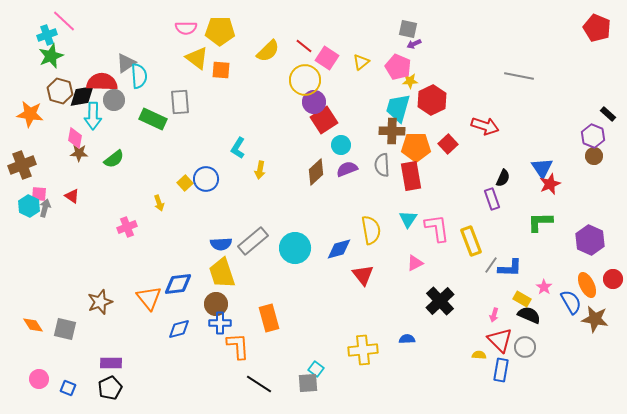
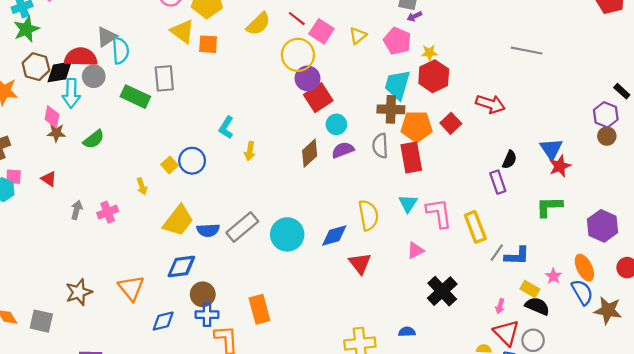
yellow star: (410, 81) -> (429, 53), moved
gray arrow: (45, 208) -> (77, 210), moved
yellow trapezoid: (222, 273) -> (178, 221), moved, turned -124
blue diamond: (178, 284) -> (181, 267), moved
orange ellipse: (587, 285) -> (584, 268), moved

